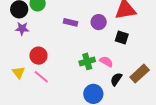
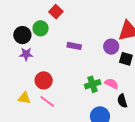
purple circle: (99, 22) -> (111, 47), moved
yellow triangle: (18, 72) -> (24, 98), turned -40
black semicircle: (116, 79) -> (122, 101), turned -48

